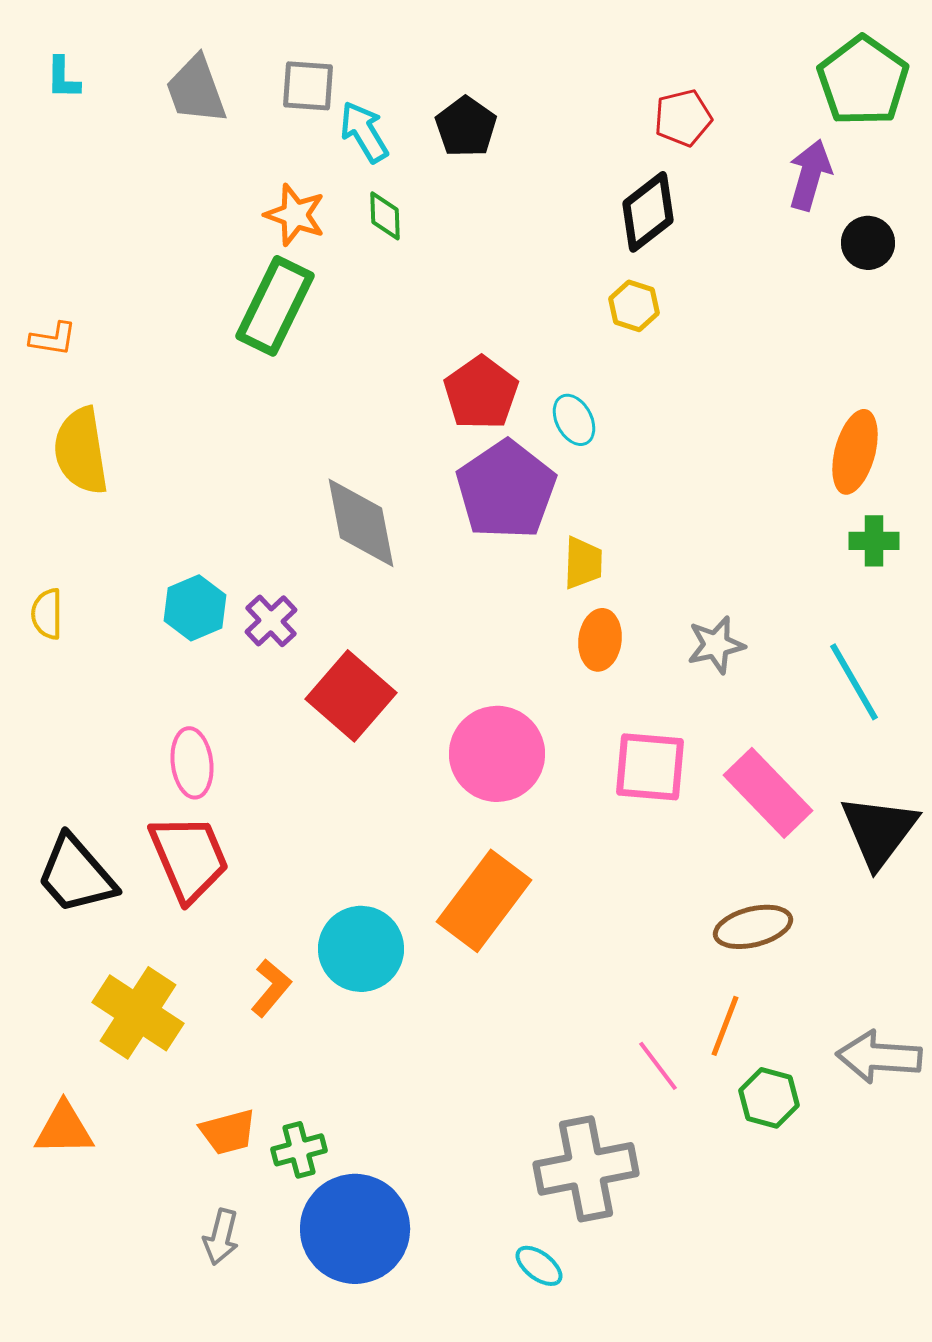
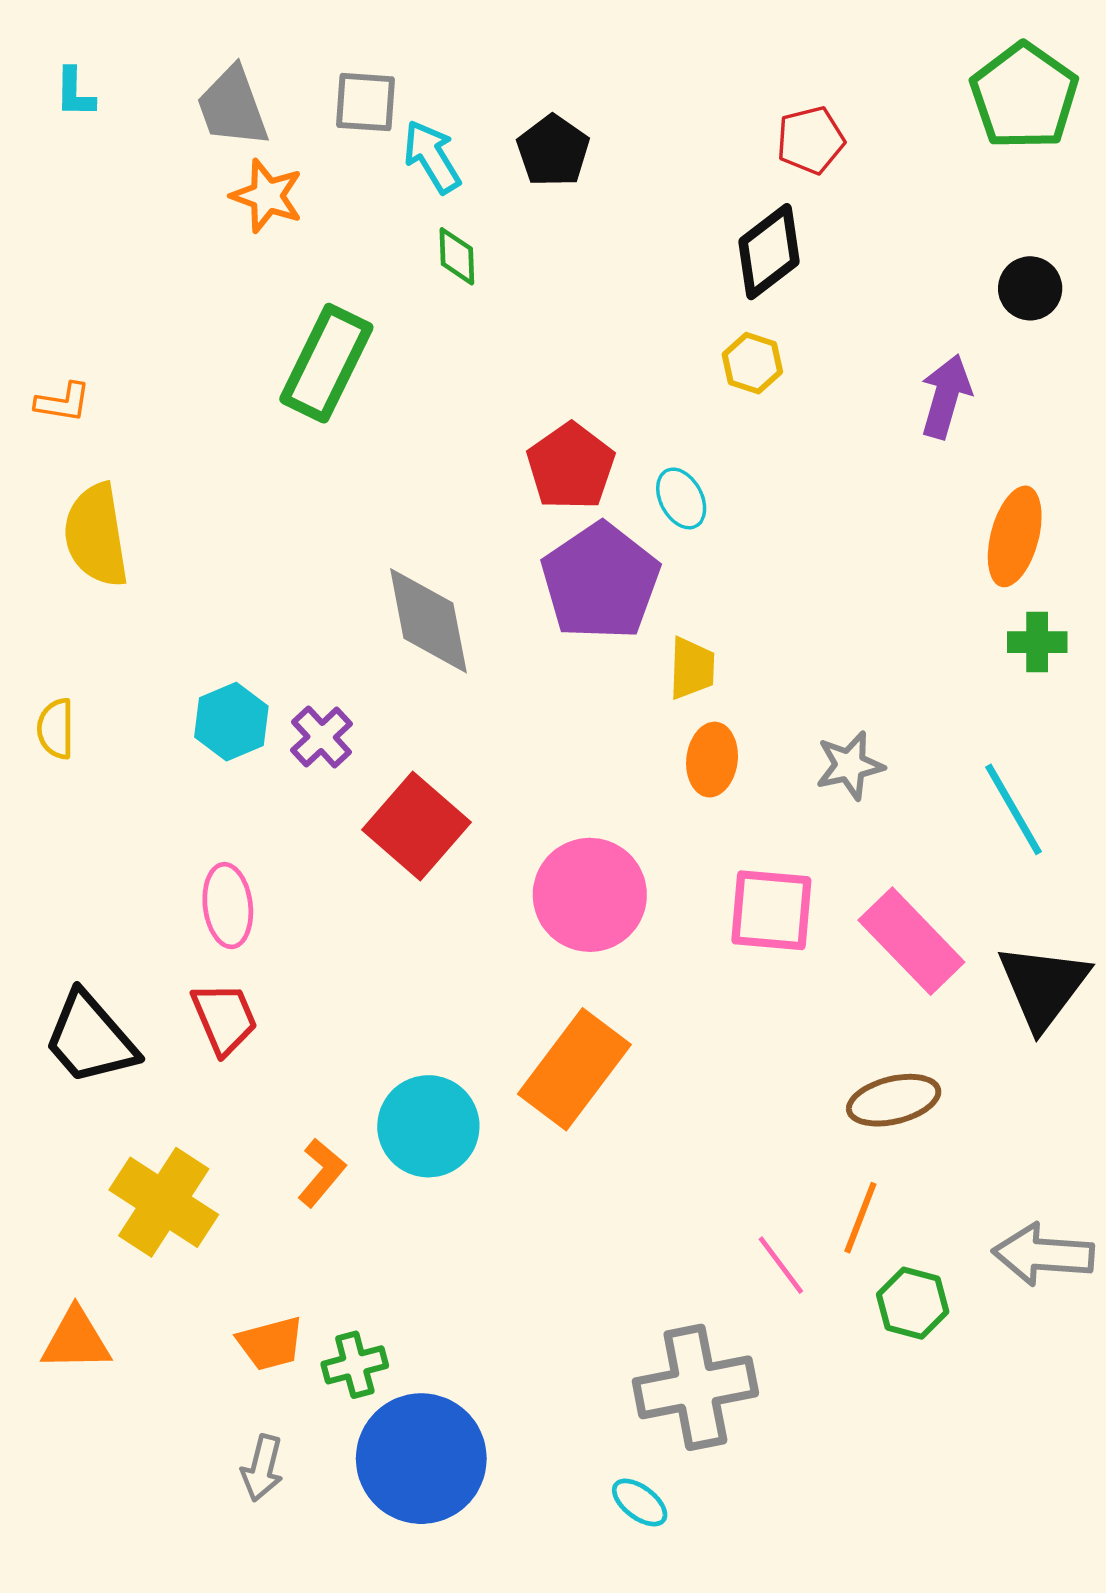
purple arrow: (810, 175) -> (946, 396), moved
orange star: (295, 215) -> (267, 196), moved
red trapezoid: (189, 858) -> (224, 1018), size x0.7

